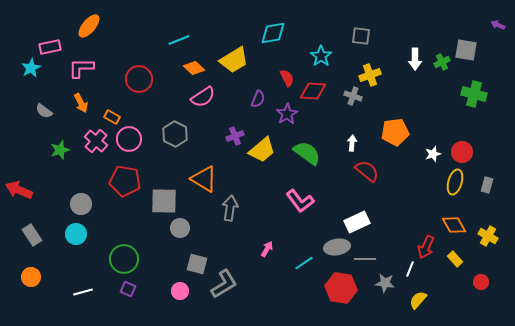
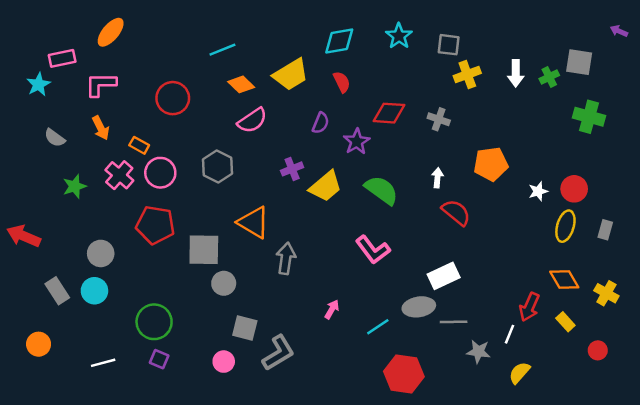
cyan star: (321, 56) -> (399, 36), moved
yellow cross: (370, 75) -> (467, 75), moved
red semicircle: (287, 78) -> (342, 82), moved
gray rectangle: (32, 235) -> (57, 291), moved
red hexagon: (341, 288) -> (404, 374), moved

